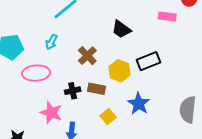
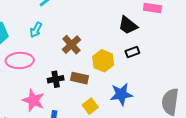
black trapezoid: (121, 29) -> (128, 25), moved
black rectangle: (149, 61) -> (132, 52), size x0.6
blue star: (139, 104) -> (121, 94), turned 30

